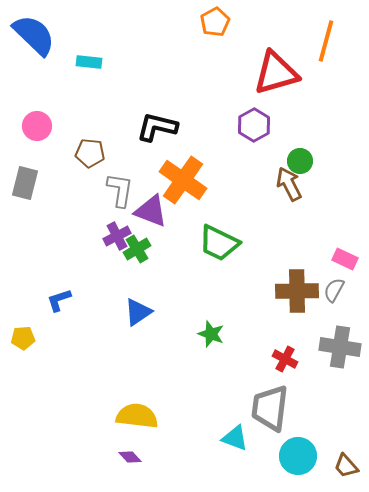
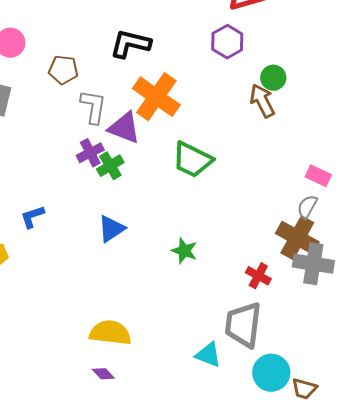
brown cross: (297, 291) -> (297, 238), moved, turned 30
brown trapezoid: (346, 466) -> (304, 389), moved, turned -32

